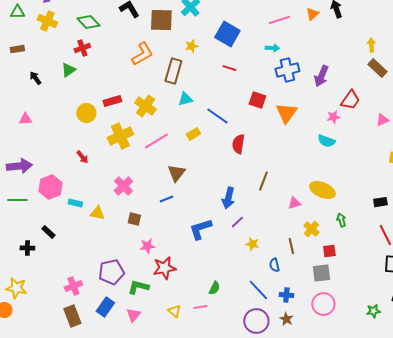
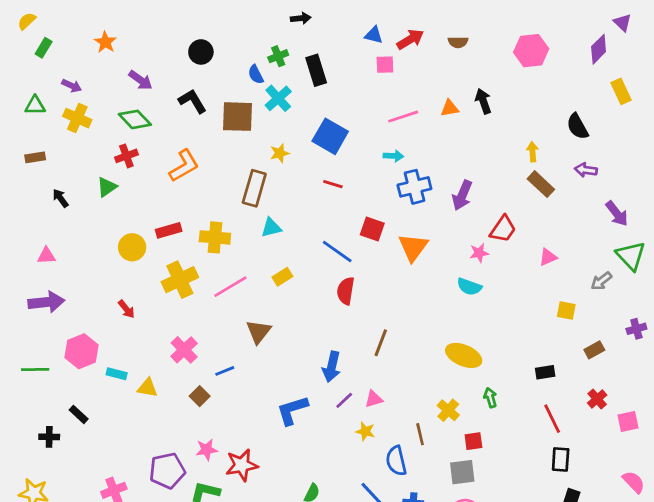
orange triangle: (312, 14) -> (450, 108), turned 32
orange L-shape: (142, 54) -> (184, 166), moved
yellow cross: (145, 106) -> (215, 237), turned -30
blue line: (217, 116) -> (337, 251), moved
purple arrow: (19, 166) -> (46, 302), moved
blue line: (166, 199) -> (225, 371), moved
pink triangle: (294, 203) -> (374, 399), moved
brown square: (134, 219) -> (200, 396), turned 32
pink star: (147, 246) -> (207, 450), moved
blue semicircle: (274, 265) -> (396, 461), size x1.5

